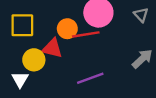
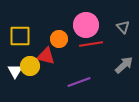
red line: (86, 34) -> (91, 44), moved
white triangle: (20, 79) -> (15, 71), moved

